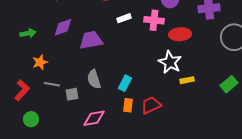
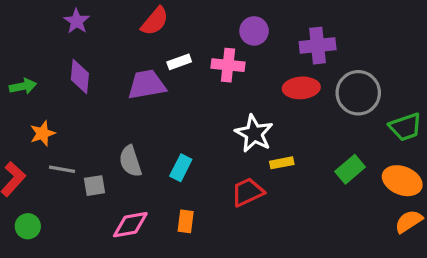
purple diamond: (63, 27) -> (80, 77), turned -65
red ellipse: (180, 34) -> (301, 88), moved
purple trapezoid: (91, 40) -> (147, 85), moved
orange rectangle: (128, 105) -> (186, 221), moved
red trapezoid: (151, 105) -> (248, 192), moved

